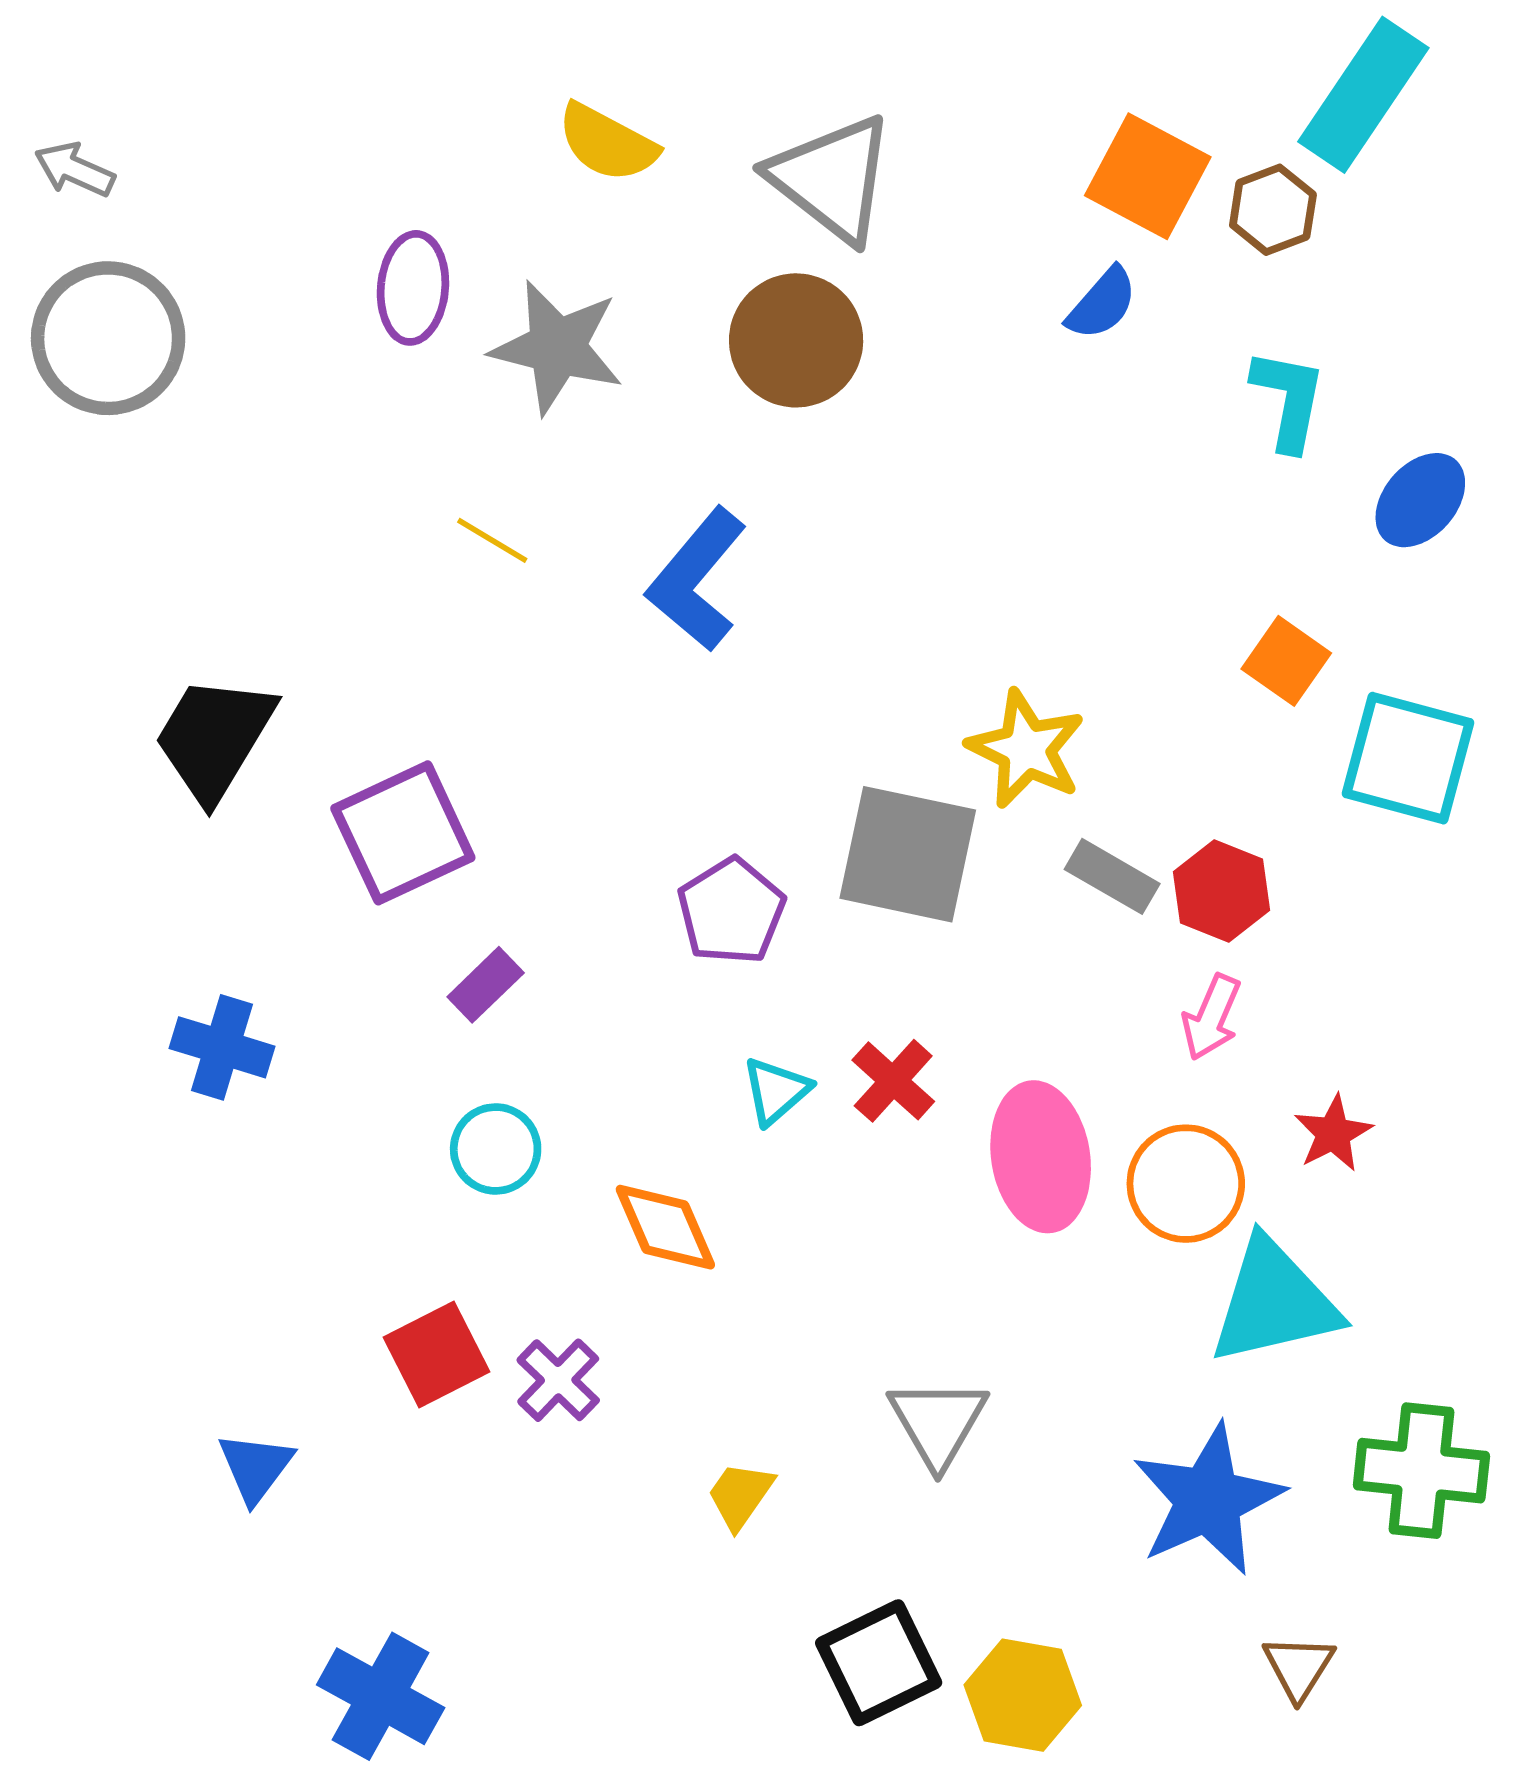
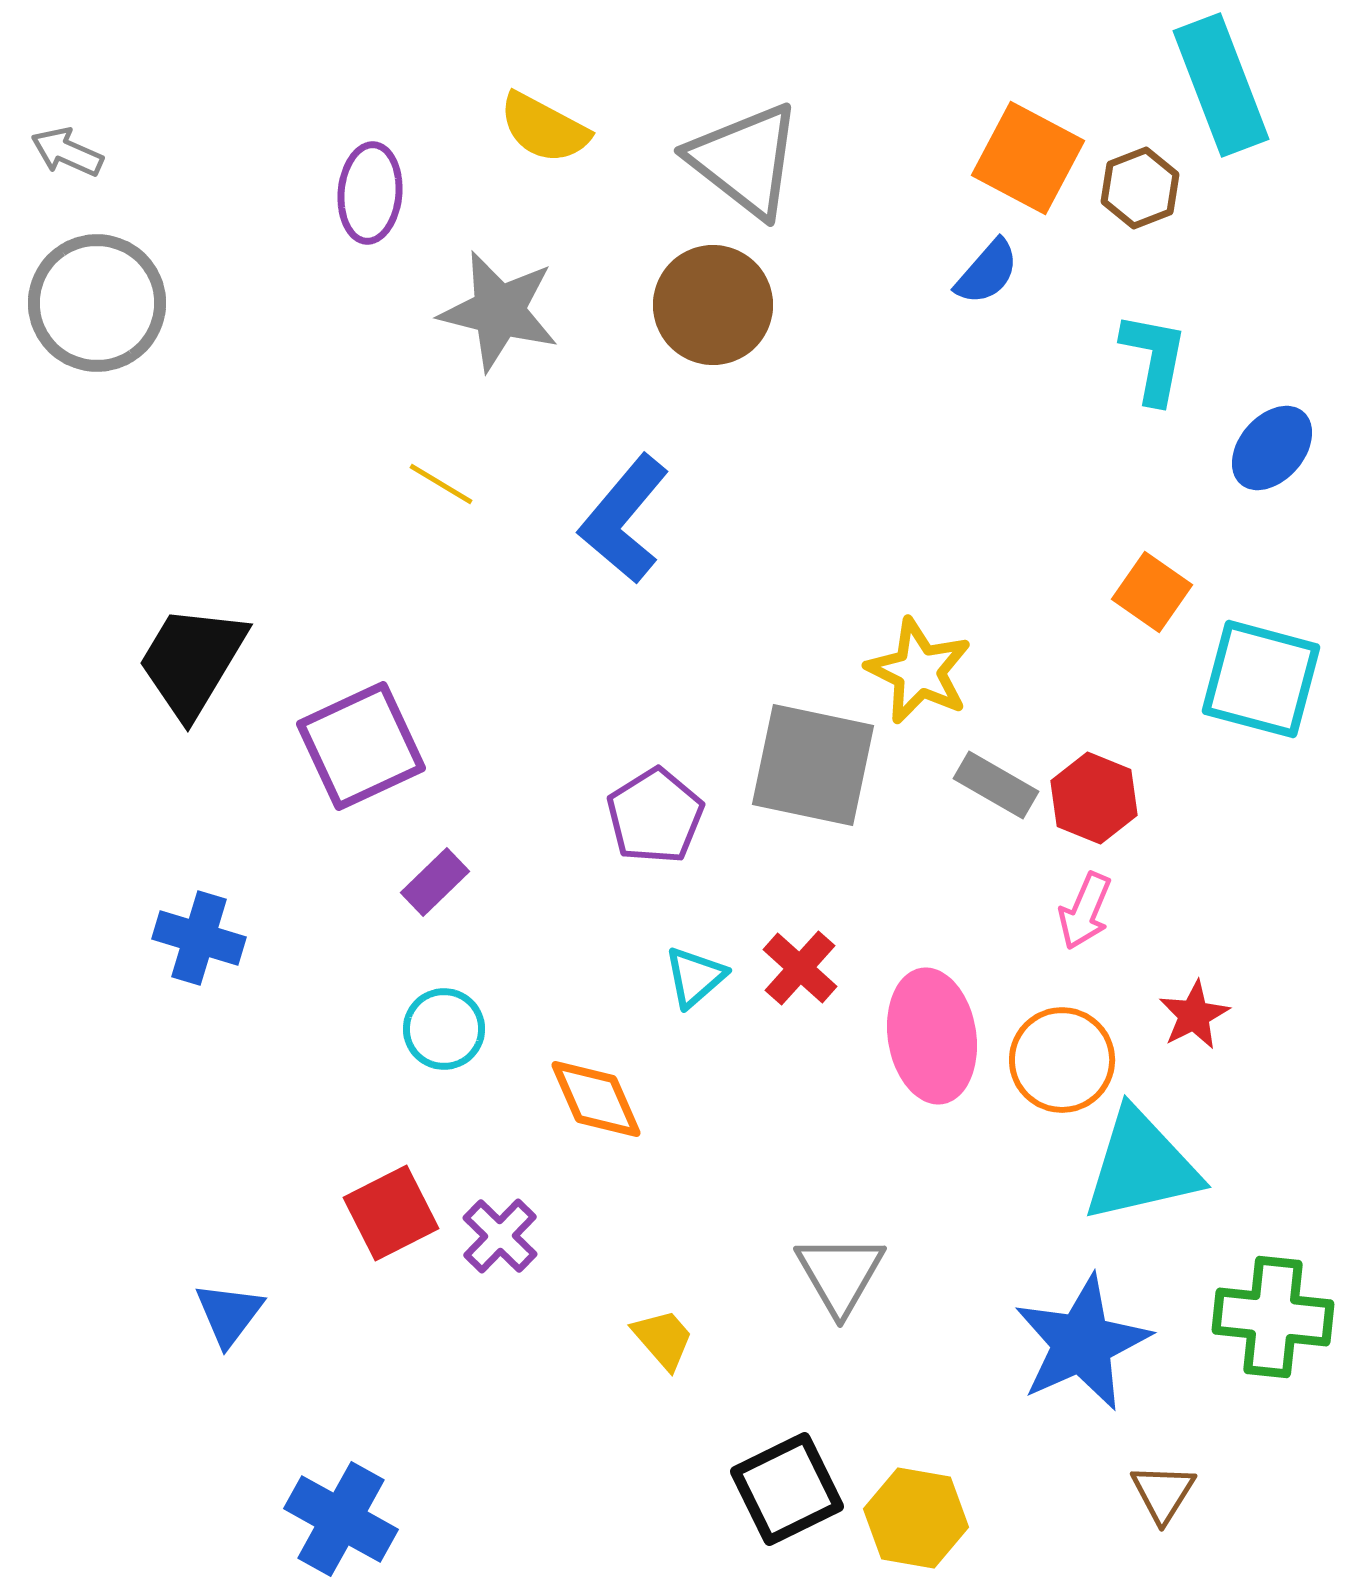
cyan rectangle: (1363, 95) -> (1221, 85), turned -55
purple ellipse: (413, 288) -> (370, 193), moved
yellow trapezoid: (740, 1495) -> (663, 1339), turned 104

